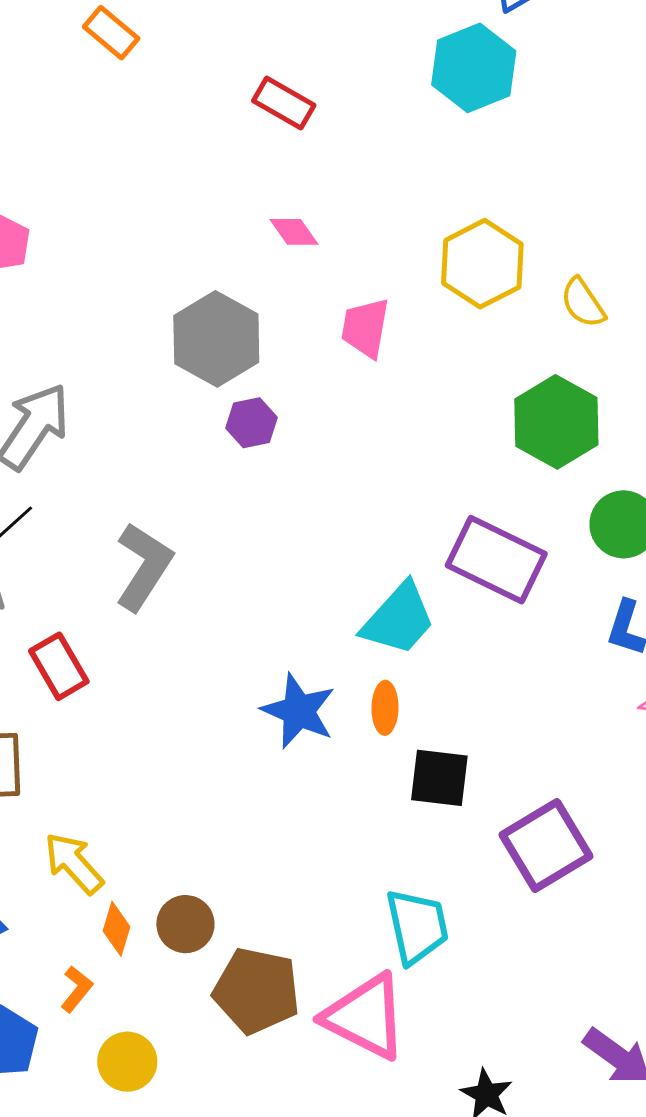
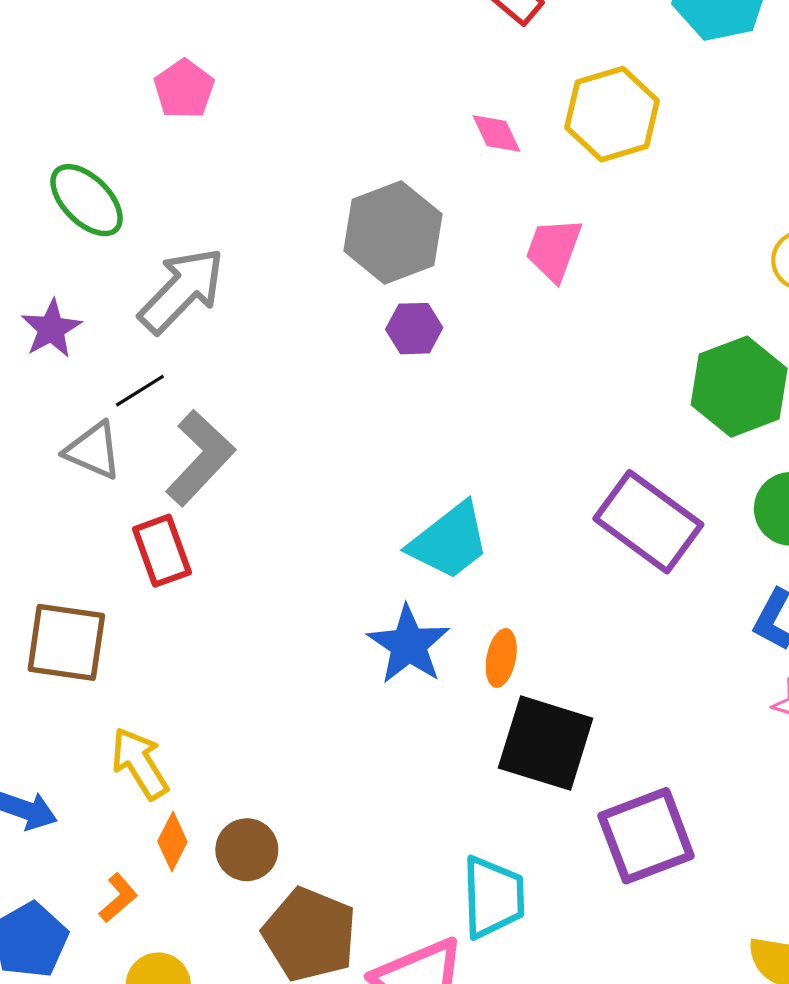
yellow hexagon: (482, 264) -> (612, 114), moved
gray L-shape: (144, 566) -> (200, 458), moved
cyan trapezoid: (399, 619) -> (449, 541), moved
black square: (439, 778) -> (546, 743), size x1.4

